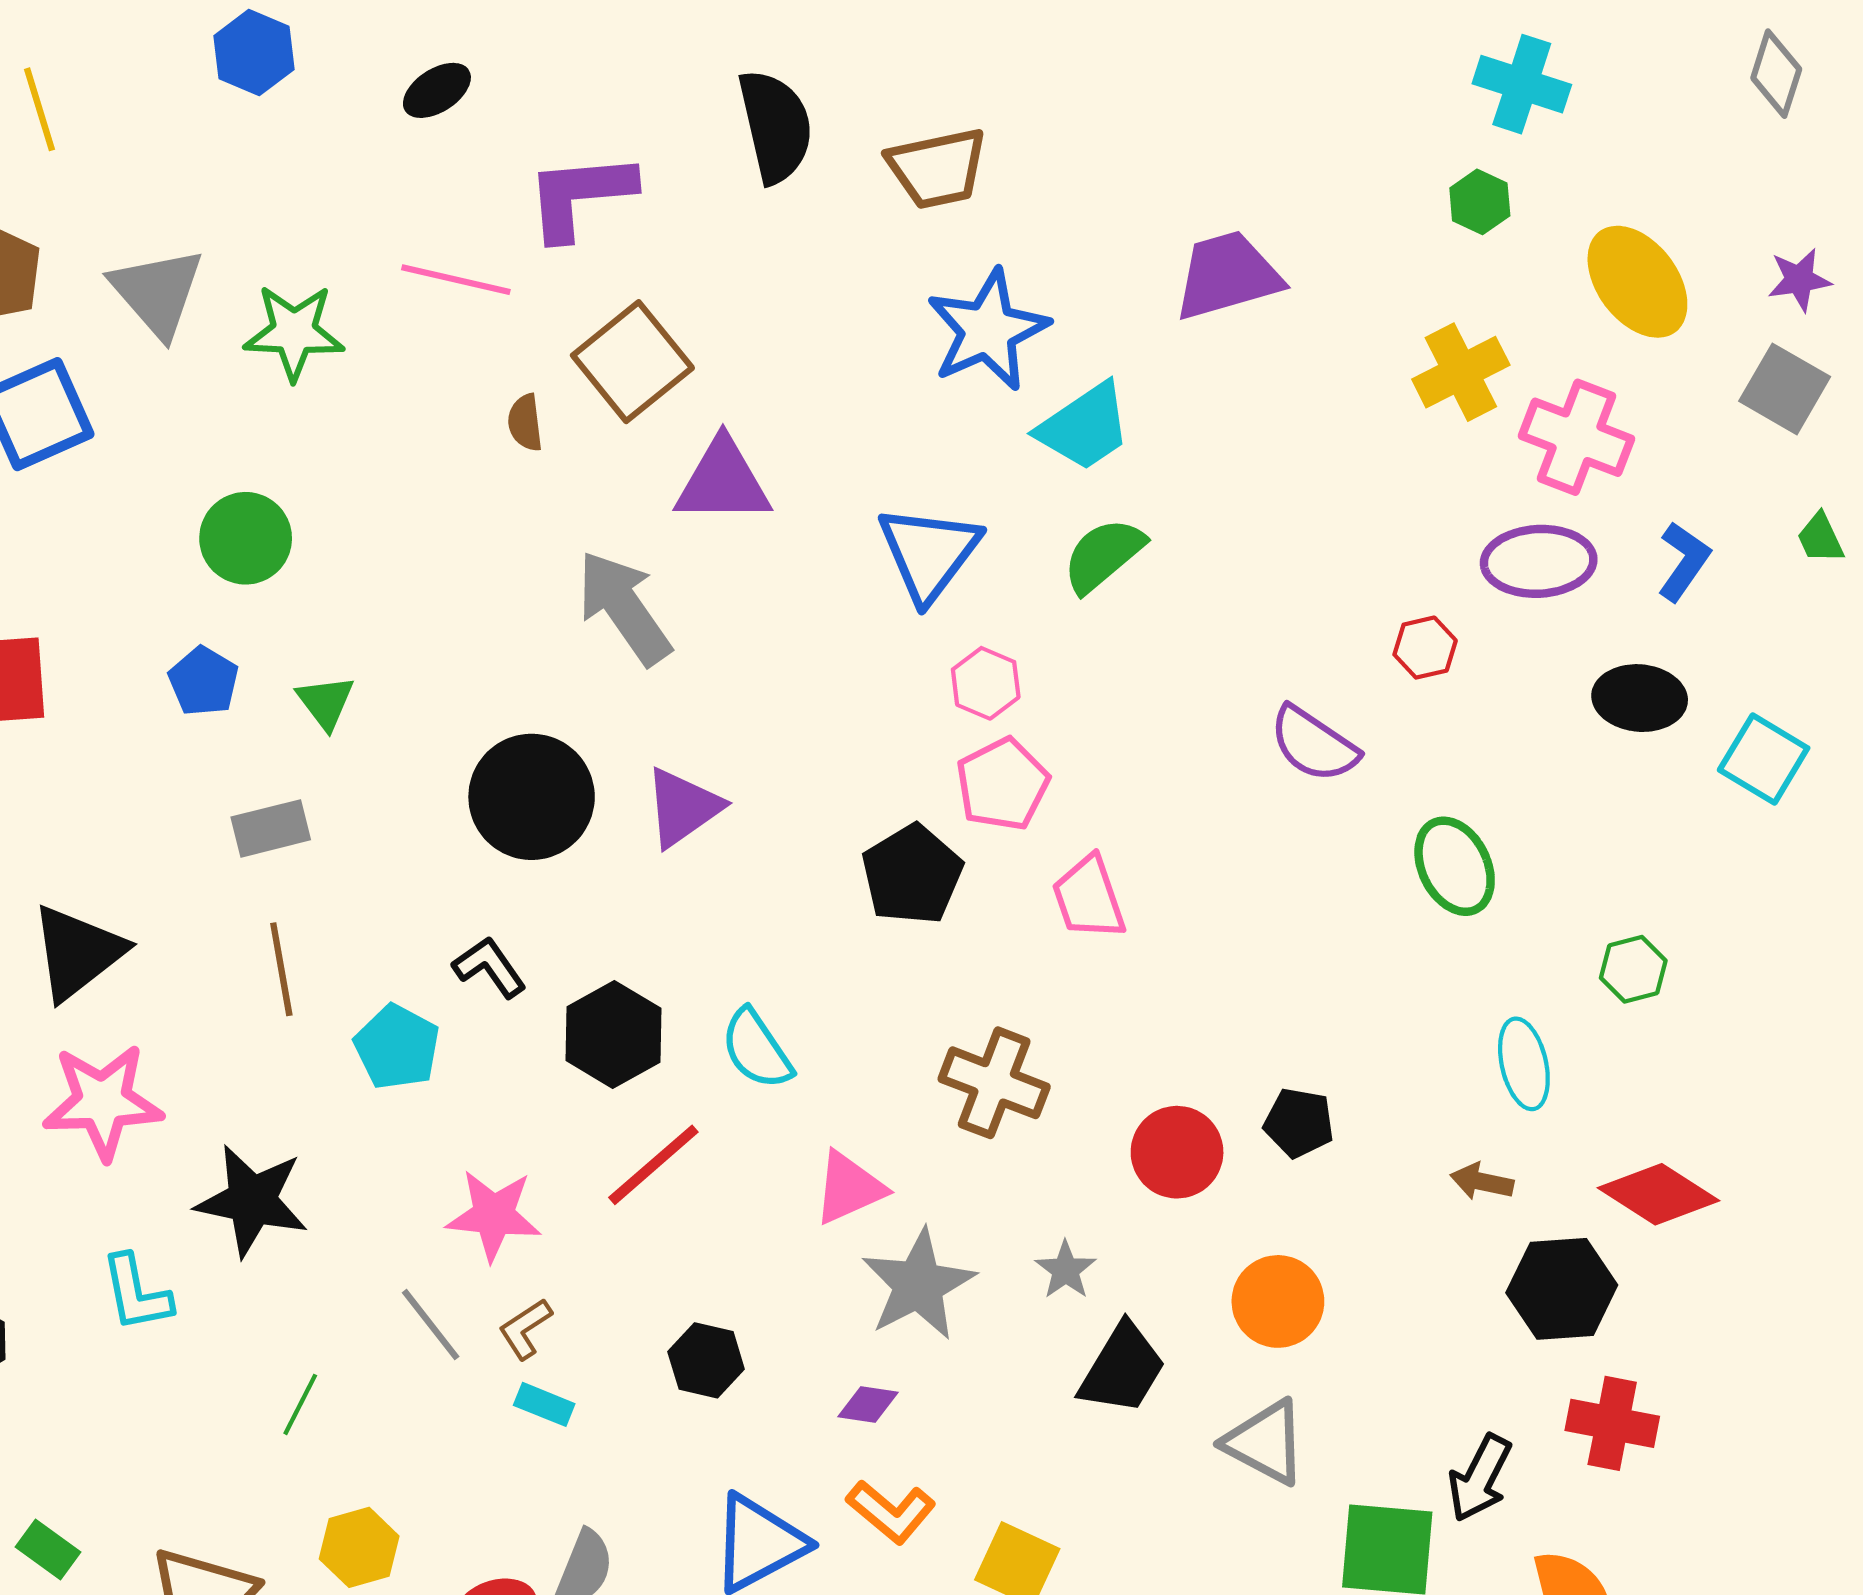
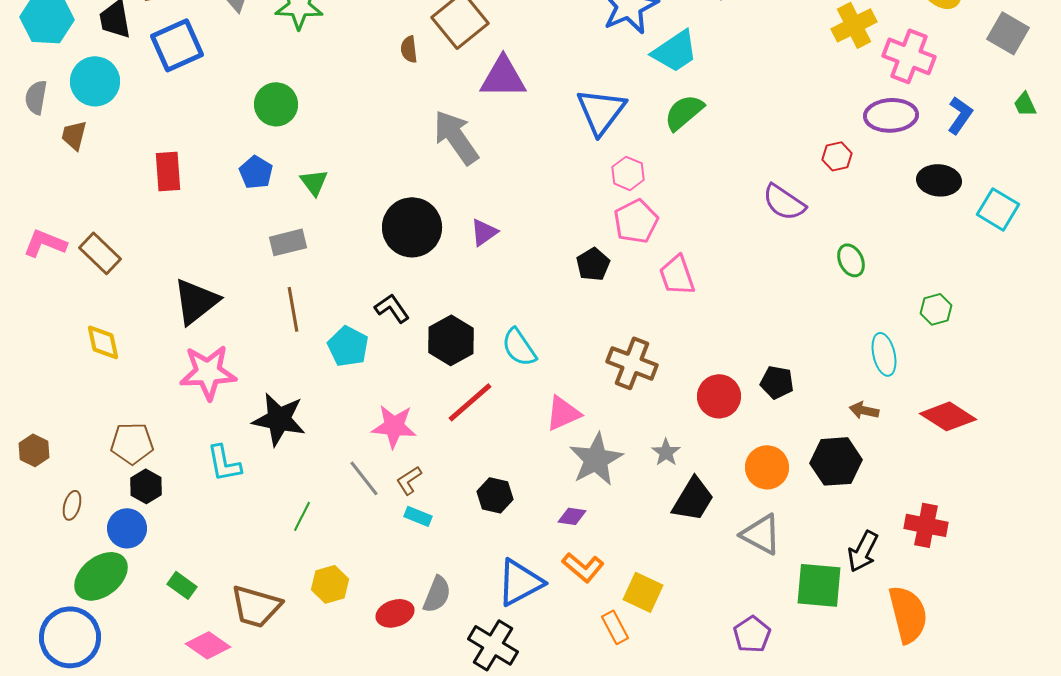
purple triangle: (683, 807) -> (484, 232), size x0.7
green ellipse: (1455, 866) -> (851, 260), size x0.7
black pentagon: (912, 875) -> (593, 264), size x0.7
black hexagon: (1562, 1289) -> (836, 461), moved

